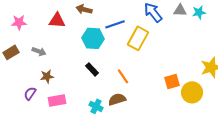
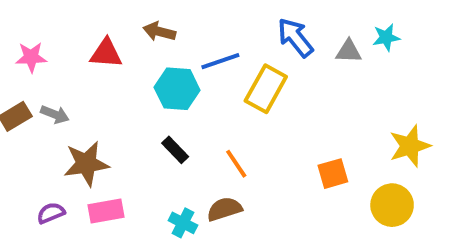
gray triangle: (180, 10) -> (349, 51), moved
gray arrow: (39, 51) -> (55, 114), moved
brown star: (47, 76) -> (86, 164), size x1.6
yellow circle: (192, 92) -> (392, 205), moved
purple semicircle: (30, 93) -> (51, 213), moved, turned 32

